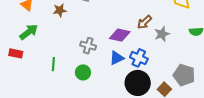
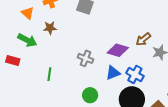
brown star: (60, 10) -> (50, 28), moved
green arrow: (29, 32) -> (27, 40), turned 60
green circle: (83, 72) -> (90, 95), moved

